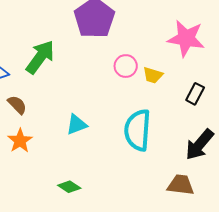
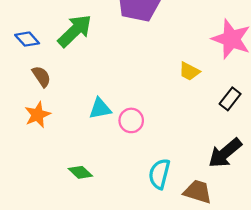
pink circle: (126, 66) -> (131, 120), moved
cyan semicircle: (138, 130) -> (159, 174), moved, size x0.7

